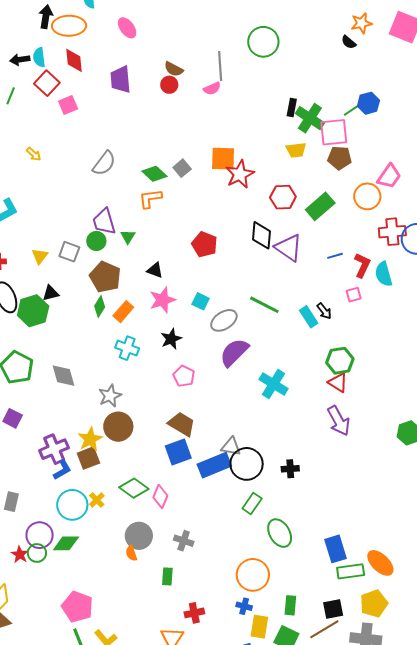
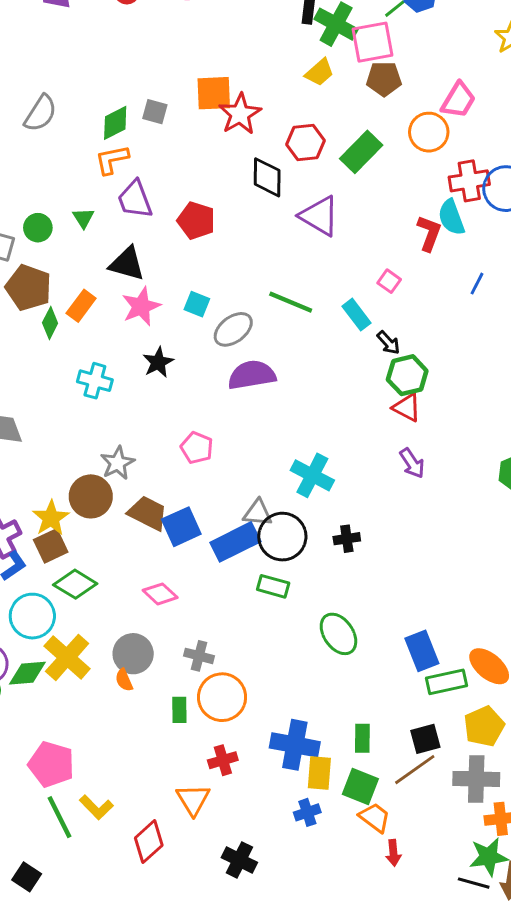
yellow trapezoid: (296, 150) -> (319, 72), turned -30
gray square: (182, 168) -> (155, 112), turned -30
green diamond: (154, 174) -> (115, 123), turned -65
purple trapezoid: (104, 222) -> (135, 199), moved
black diamond: (261, 235) -> (267, 177), moved
blue line: (335, 256) -> (477, 284), moved, turned -42
black triangle: (155, 270) -> (127, 264), size x1.5
cyan semicircle: (384, 274) -> (451, 217), moved
brown pentagon: (105, 277) -> (28, 288), moved
pink square: (354, 295) -> (389, 281), moved, turned -35
black arrow: (324, 311) -> (388, 343), moved
orange rectangle: (123, 312) -> (81, 306), moved
purple semicircle: (234, 352) -> (252, 375), turned 40
pink pentagon: (184, 376) -> (197, 448), moved
cyan cross: (274, 384) -> (312, 475), moved
gray star: (110, 396) -> (117, 463), moved
purple arrow: (339, 421) -> (412, 463), size x0.7
brown trapezoid: (182, 424) -> (148, 513), moved
green diamond: (134, 488) -> (75, 584), moved
pink diamond: (160, 497) -> (160, 594), turned -65
yellow cross: (97, 500) -> (67, 657), moved, size x2.0
green rectangle: (252, 504) -> (273, 586), moved, turned 75
orange circle: (253, 575) -> (222, 697), moved
blue cross: (244, 606) -> (295, 745), size x2.0

